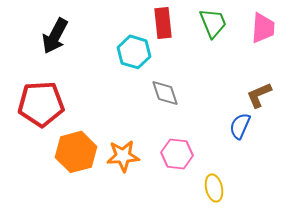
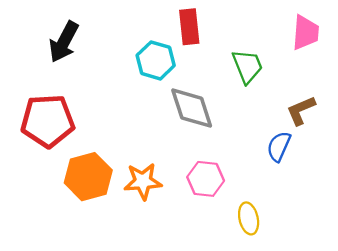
green trapezoid: (213, 23) -> (247, 66), moved
gray diamond: (165, 93) -> (192, 108), size x1.4

